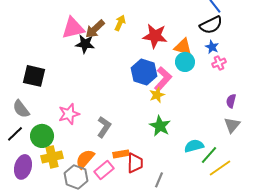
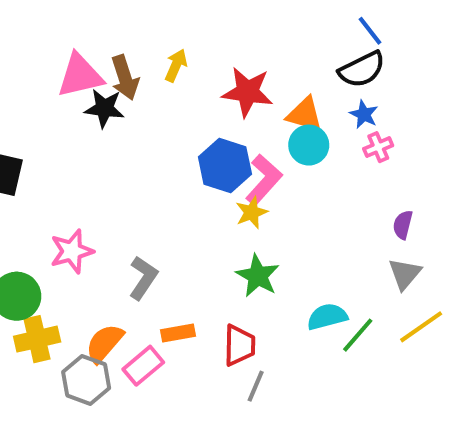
brown arrow: (95, 29) -> (125, 78), turned -65
red trapezoid: (135, 163) -> (239, 345), moved
yellow line: (220, 168) -> (421, 327), moved

